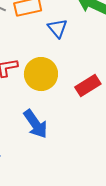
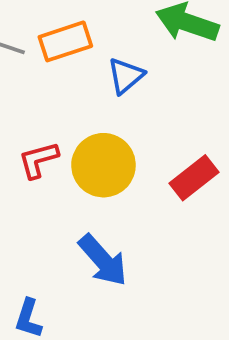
blue triangle: (57, 28) -> (126, 76), turned 35

